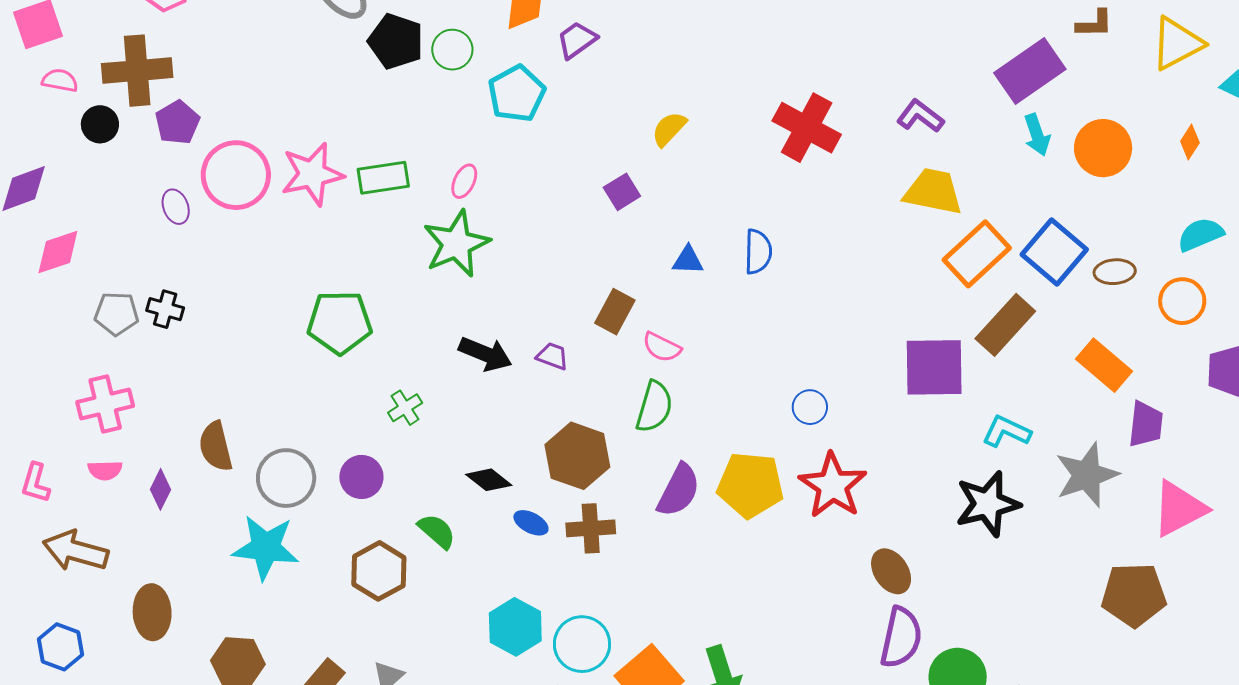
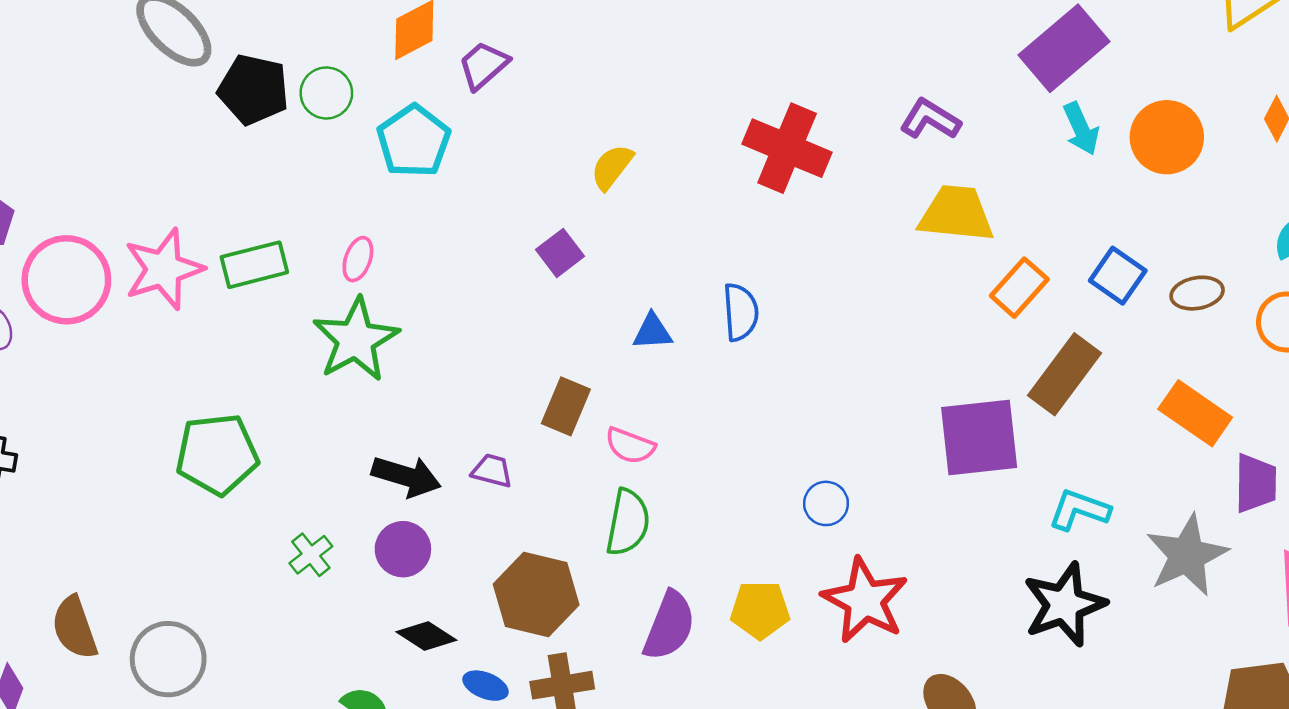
blue square: (1054, 252) -> (1118, 276), size x0.7
orange rectangle: (977, 254) -> (1019, 288), size x0.7
purple circle: (361, 477) -> (403, 549), moved
yellow pentagon: (750, 485) -> (760, 610), size x0.7

